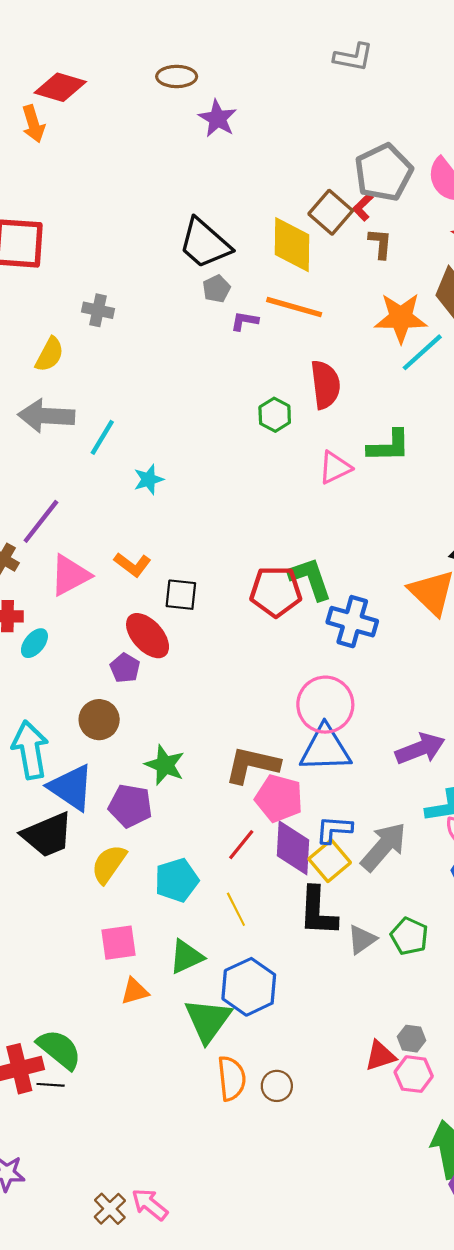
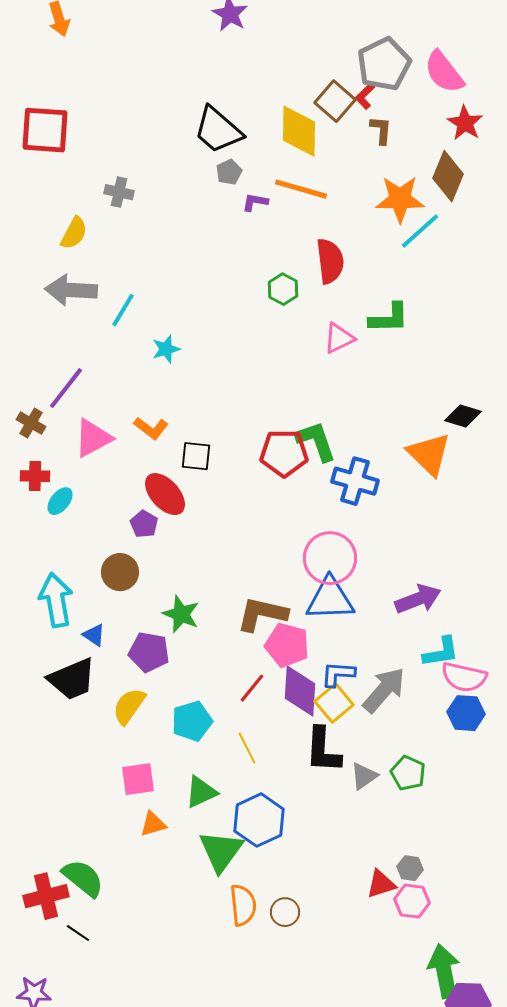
blue triangle: (71, 788) -> (94, 635), size x0.5
black line: (51, 1085) -> (78, 933), moved, turned 30

